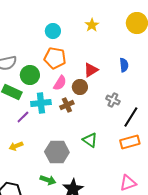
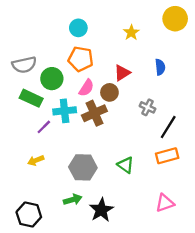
yellow star: (92, 25) -> (131, 32), moved
brown cross: (67, 105) -> (94, 113), size x1.5
green triangle: (90, 140) -> (126, 165), moved
green arrow: (48, 180) -> (73, 200), turned -35

